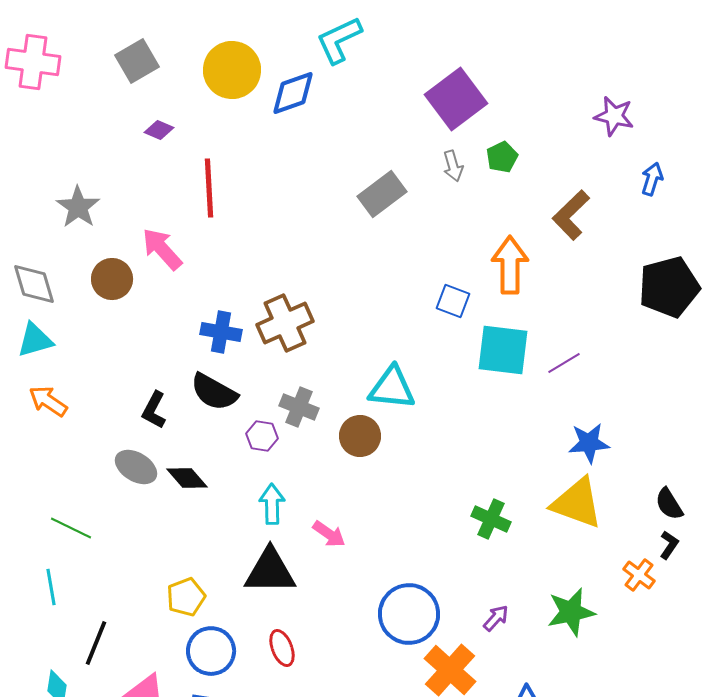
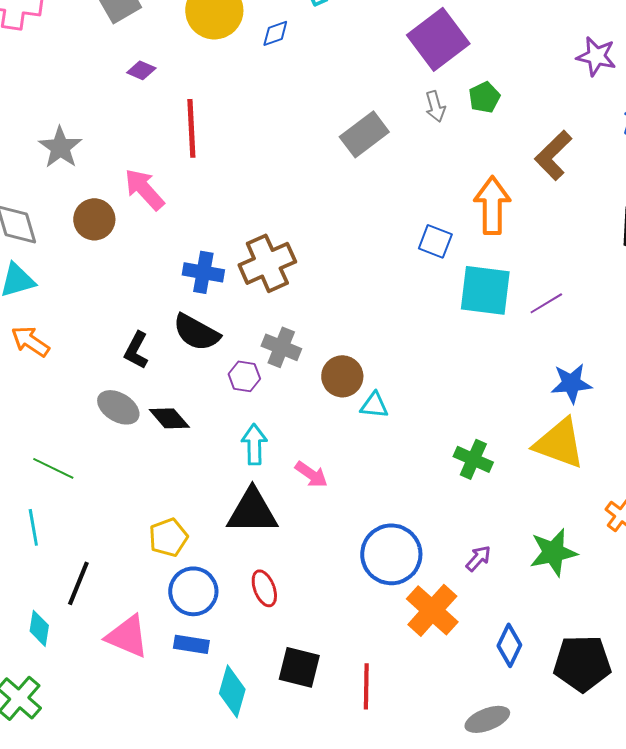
blue diamond: (293, 93) -> (275, 33), size x0.6
cyan triangle: (392, 388) -> (374, 405), moved, size x0.6

